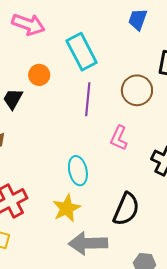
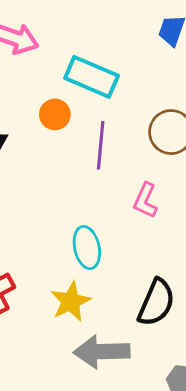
cyan rectangle: (82, 52) -> (92, 77), turned -39
orange circle: (39, 75) -> (55, 114), moved

